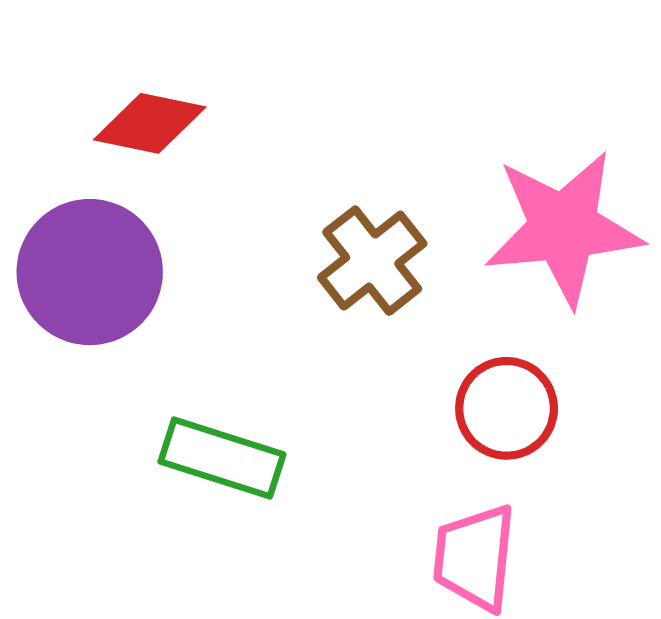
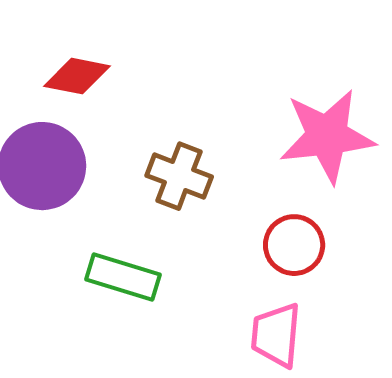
brown cross: (372, 261) -> (179, 176), moved, turned -30

